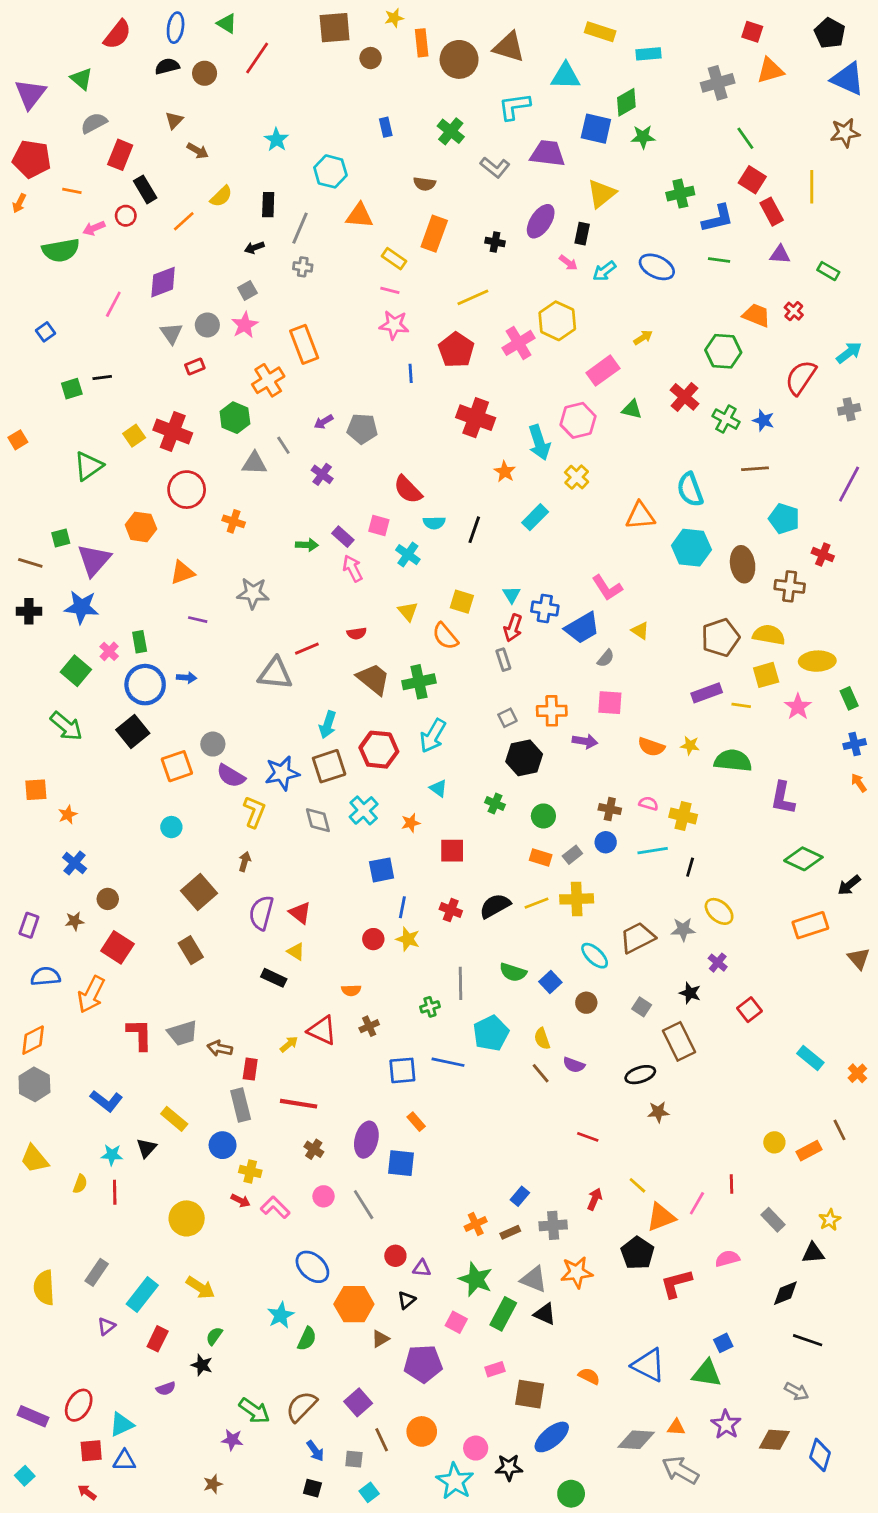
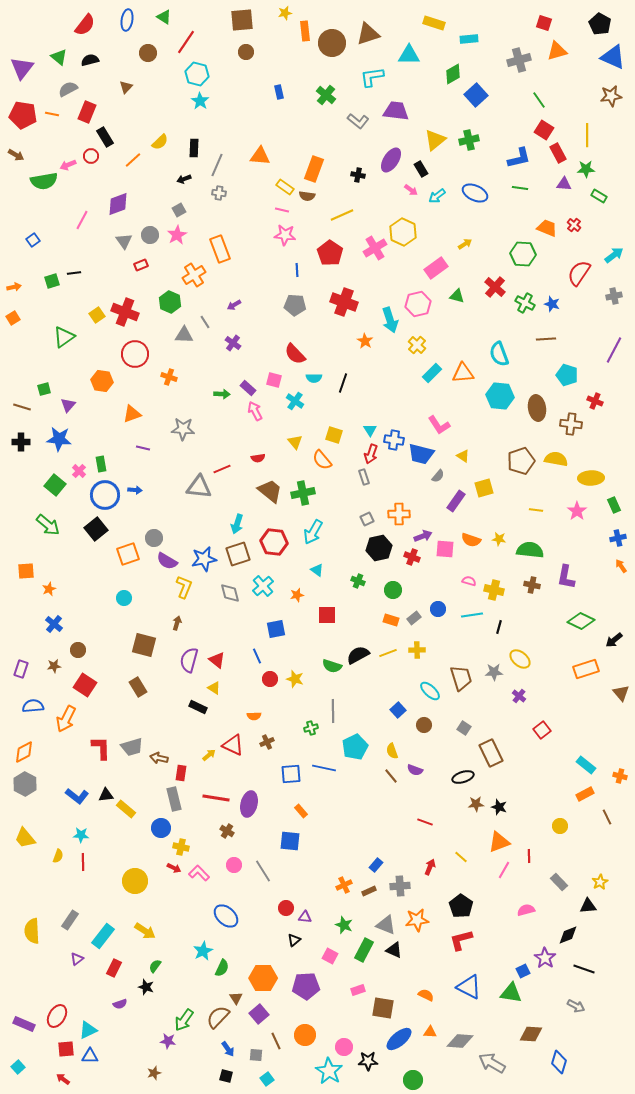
brown triangle: (509, 47) -> (368, 34), turned -35
brown circle: (371, 58) -> (246, 52), moved
black semicircle: (167, 66) -> (90, 60), moved
blue square: (596, 129) -> (476, 95), moved, turned 35
green star: (643, 137) -> (586, 169), moved
brown arrow: (198, 151) -> (16, 155), moved
cyan hexagon: (330, 171) -> (197, 74), moved
brown semicircle: (424, 184) -> (307, 196), moved
orange line: (72, 191) -> (52, 114), moved
green cross: (680, 194) -> (469, 140), moved
orange arrow: (19, 203) -> (14, 287), moved, turned -128
black rectangle: (582, 234) -> (421, 169), turned -42
gray pentagon: (362, 429) -> (295, 305), moved
cyan rectangle: (535, 517) -> (432, 373), moved
purple triangle: (94, 560) -> (68, 405), size x0.6
blue trapezoid: (582, 628) -> (421, 454), turned 44
yellow square: (766, 675) -> (484, 488), moved
purple rectangle: (707, 693) -> (456, 501), moved, turned -35
pink square: (610, 703) -> (445, 549), moved
purple arrow: (585, 741) -> (423, 536), turned -30
brown cross: (610, 809) -> (532, 585), moved
brown square: (199, 892) -> (144, 645), turned -35
yellow cross: (577, 899) -> (417, 650), size x0.7
blue line: (402, 907) -> (257, 656), moved, turned -35
red cross: (451, 910) -> (412, 557), moved
brown trapezoid: (637, 938) -> (461, 678), turned 100
green semicircle: (513, 972) -> (332, 666), moved
black star: (690, 993) -> (499, 807), moved
orange cross: (857, 1073) -> (620, 776), turned -32
purple ellipse: (366, 1140) -> (249, 804), moved
black triangle: (146, 1148) -> (106, 795), moved, turned 42
orange rectangle: (809, 1151) -> (585, 794), moved
orange triangle: (661, 1217) -> (499, 842), moved
green star: (476, 1279) -> (344, 925), size x0.7
red L-shape: (676, 1283) -> (461, 940), moved
orange hexagon: (354, 1304) -> (263, 978), moved
brown triangle: (380, 1339) -> (236, 998), moved, turned -32
green arrow: (254, 1411) -> (184, 1020), turned 90
purple star: (726, 1425) -> (545, 958), moved
orange triangle: (676, 1427) -> (430, 1032), moved
brown diamond: (774, 1440) -> (531, 1034), moved
blue diamond: (820, 1455) -> (559, 1062), moved

